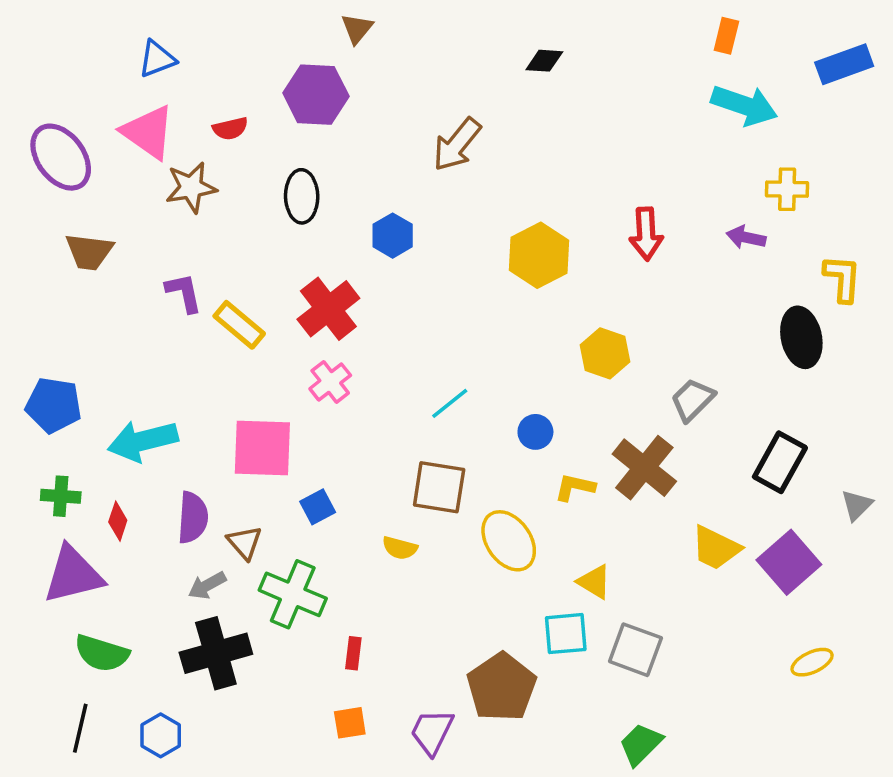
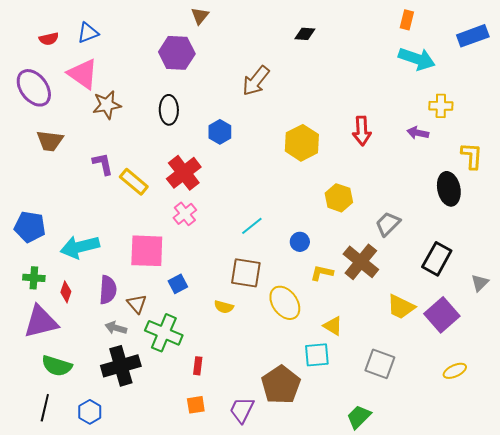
red semicircle: (230, 129) -> (49, 39), moved
gray arrow: (207, 585) -> (116, 328), turned 45
gray square: (635, 650) -> (380, 364), moved

